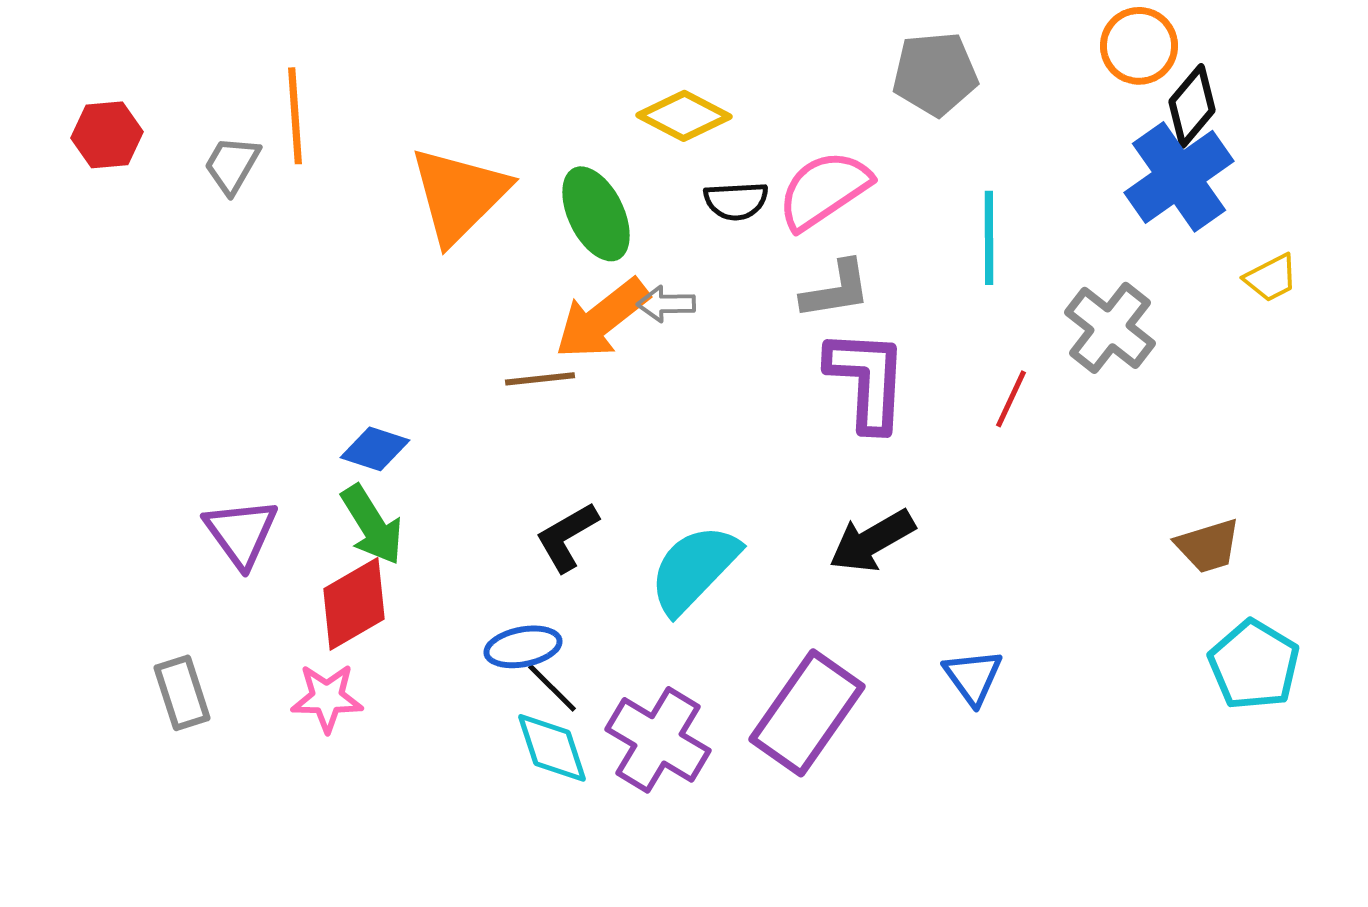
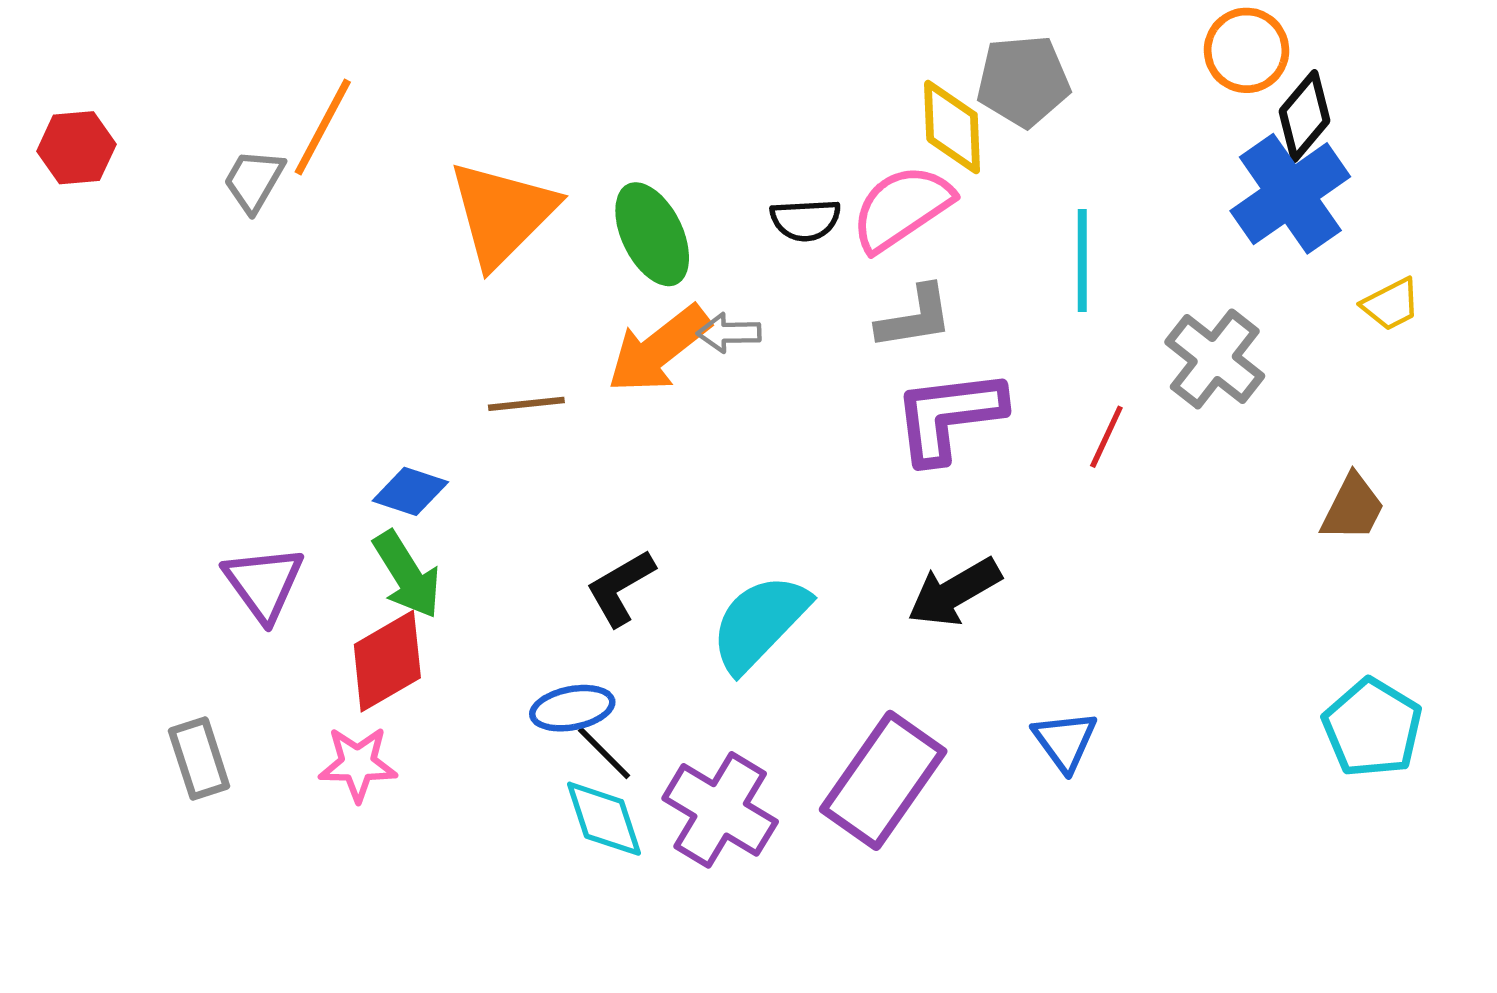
orange line: (295, 116) -> (323, 127), turned 32
yellow diamond: (684, 116) -> (952, 127), moved, turned 60
red hexagon: (107, 135) -> (76, 148), moved
brown line: (540, 379) -> (526, 404), moved
purple L-shape: (867, 380) -> (949, 416), turned -100
brown trapezoid: (1208, 546) -> (1353, 508), moved, turned -46

